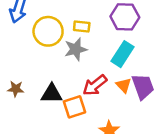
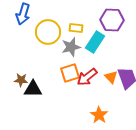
cyan rectangle: (122, 54) -> (95, 42), moved
black triangle: (52, 94) -> (33, 89), moved
orange square: (74, 107) -> (70, 73), moved

